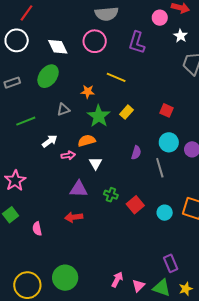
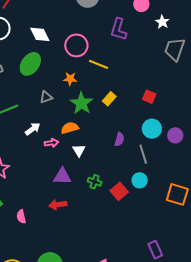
pink circle: (95, 41) -> (76, 45), moved
cyan circle: (165, 213) -> (140, 180), moved

